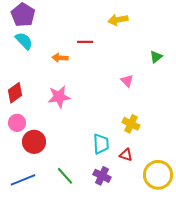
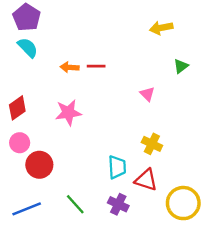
yellow arrow: (118, 20) -> (161, 28), moved
red line: (85, 42) -> (96, 66), moved
red triangle: (126, 155) -> (146, 180), size x1.5

